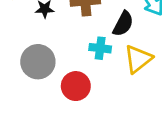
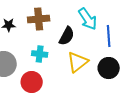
cyan cross: (100, 48) -> (40, 54), moved

